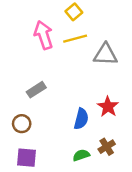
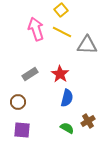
yellow line: (75, 39) -> (62, 32), turned 42
red star: (108, 107) -> (60, 74), moved
green semicircle: (81, 155) -> (67, 128), turned 48

